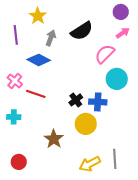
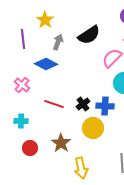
red line: (36, 94) -> (54, 104), moved
red circle: (19, 162) -> (30, 148), moved
yellow arrow: (90, 164) -> (81, 168), moved, turned -75

